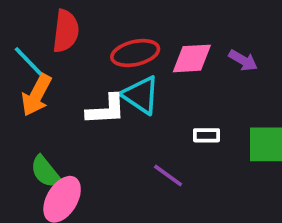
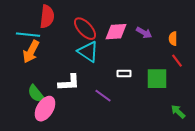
red ellipse: (135, 53) -> (85, 29), turned 60
cyan line: (31, 64) -> (28, 35), turned -40
white L-shape: (106, 110) -> (69, 83), moved

